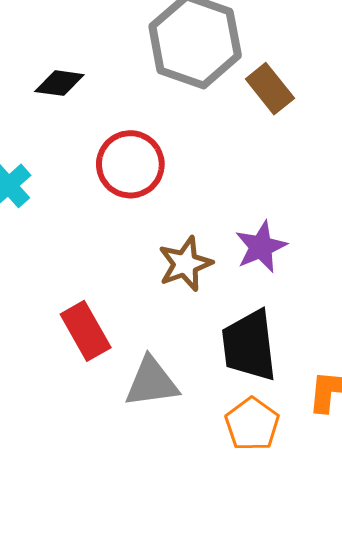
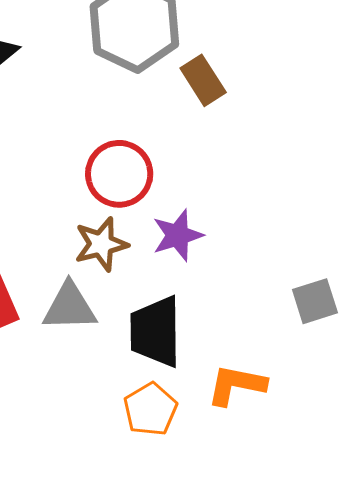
red circle: (130, 164) -> (119, 174), moved
gray triangle: (151, 382) -> (70, 307), moved

